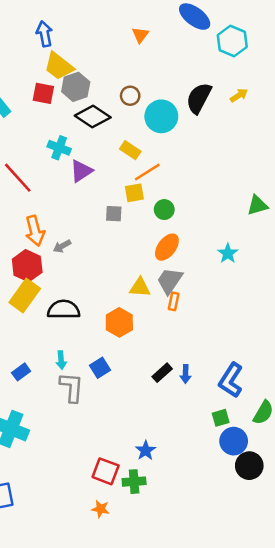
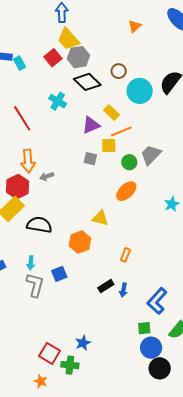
red square: (43, 93) -> (53, 58), turned 30
purple triangle: (81, 171) -> (91, 125), moved
gray trapezoid: (170, 281) -> (151, 155), moved
orange rectangle: (174, 301) -> (125, 255), moved

